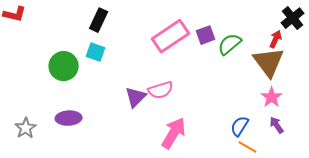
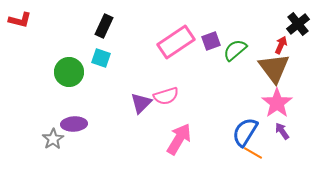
pink star: (272, 97) -> (277, 103), size x1.4
blue semicircle: (240, 126) -> (245, 132), size x1.4
gray star: (26, 128) -> (53, 139), moved

